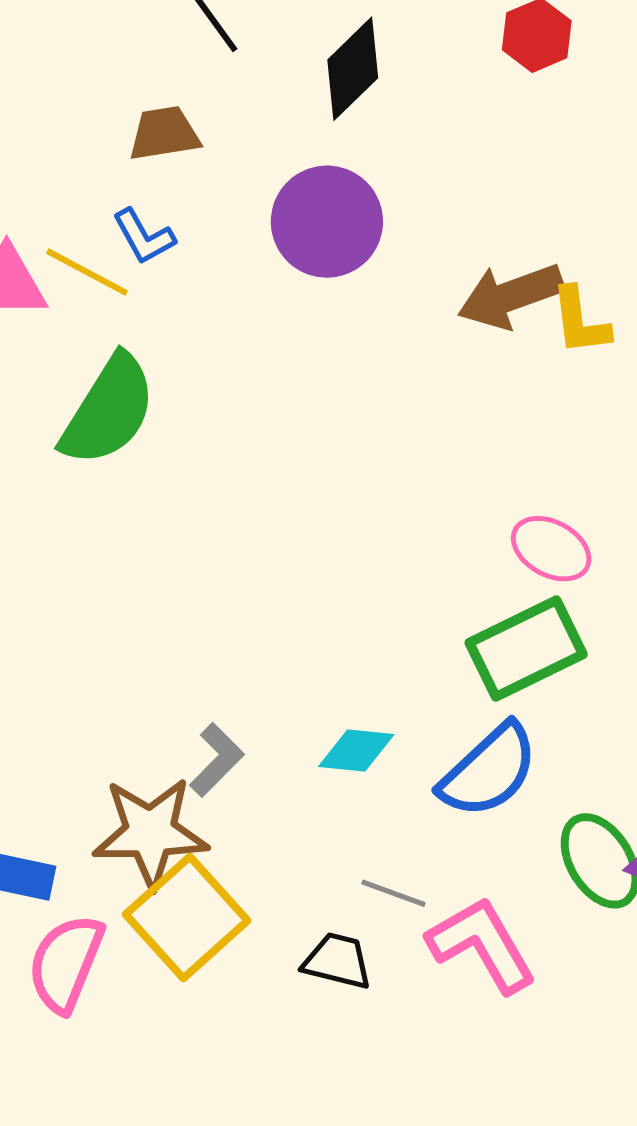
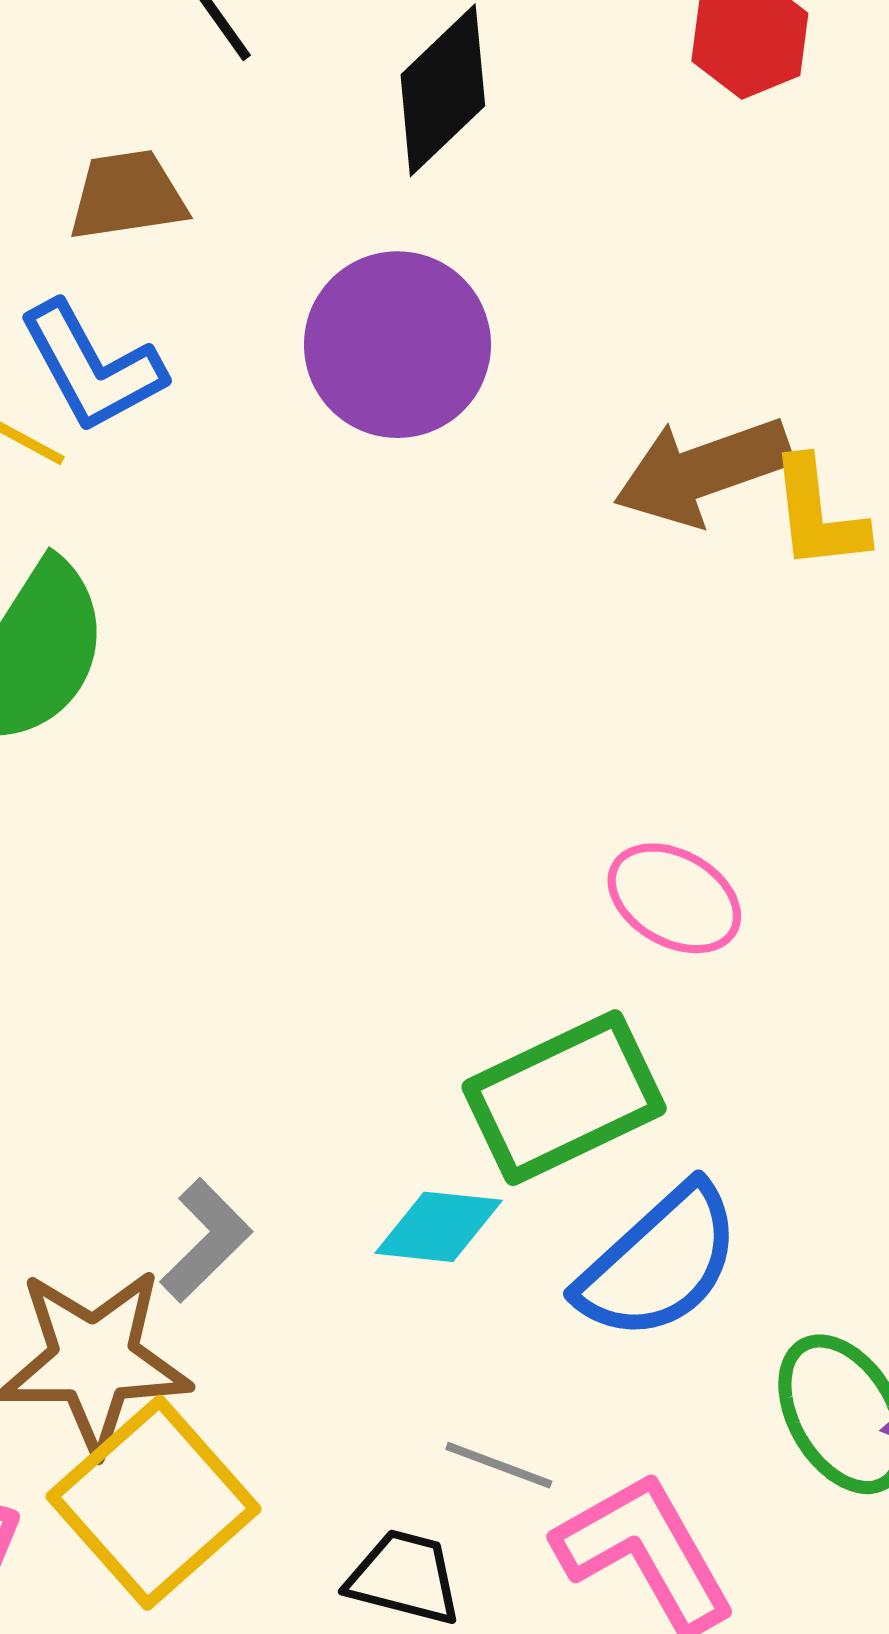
blue L-shape: (144, 237) -> (92, 367), size x1.4
pink ellipse: (551, 549) -> (674, 898), moved
green rectangle: (526, 649) -> (564, 1098), moved

